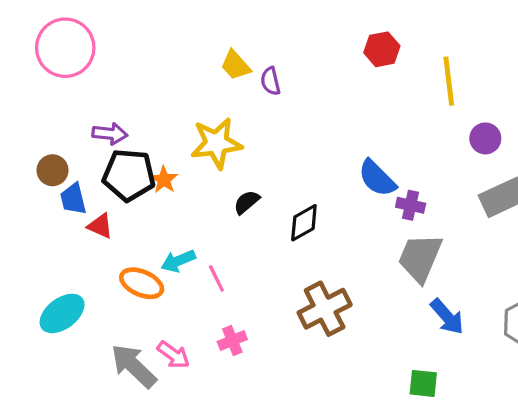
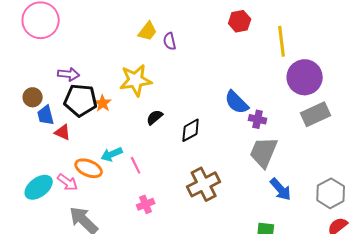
yellow trapezoid: (235, 65) -> (148, 31), turned -100
purple circle: (485, 138) -> (305, 77), size x1.8
pink arrow: (173, 355) -> (68, 182), moved

